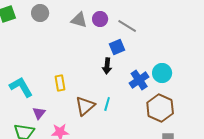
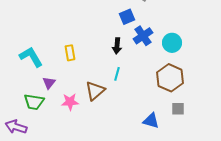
black arrow: (107, 66) -> (117, 46), moved
blue cross: (139, 80) -> (143, 36), moved
brown triangle: (85, 106) -> (95, 91), moved

